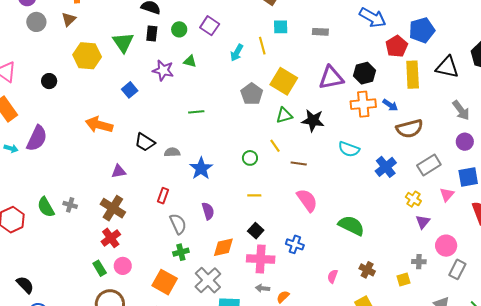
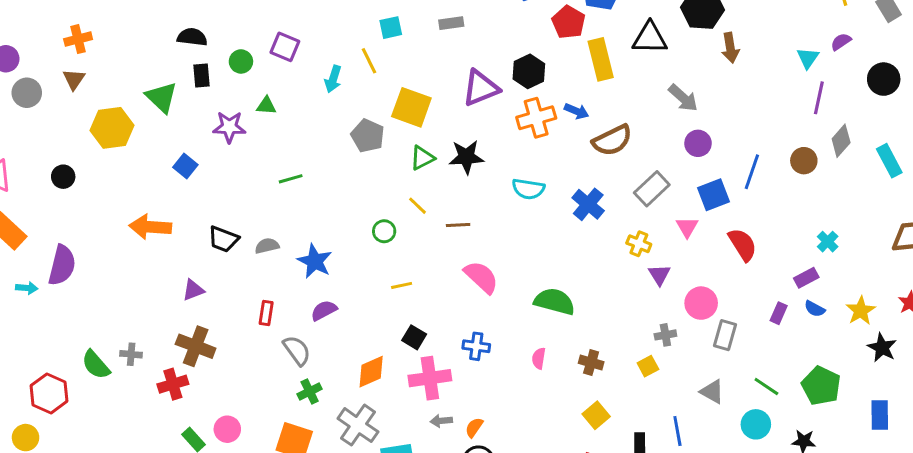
purple semicircle: (208, 211) -> (324, 310), moved, turned -90
red cross: (111, 238) -> (173, 384), moved, turned 30
pink semicircle: (333, 276) -> (539, 358), moved

